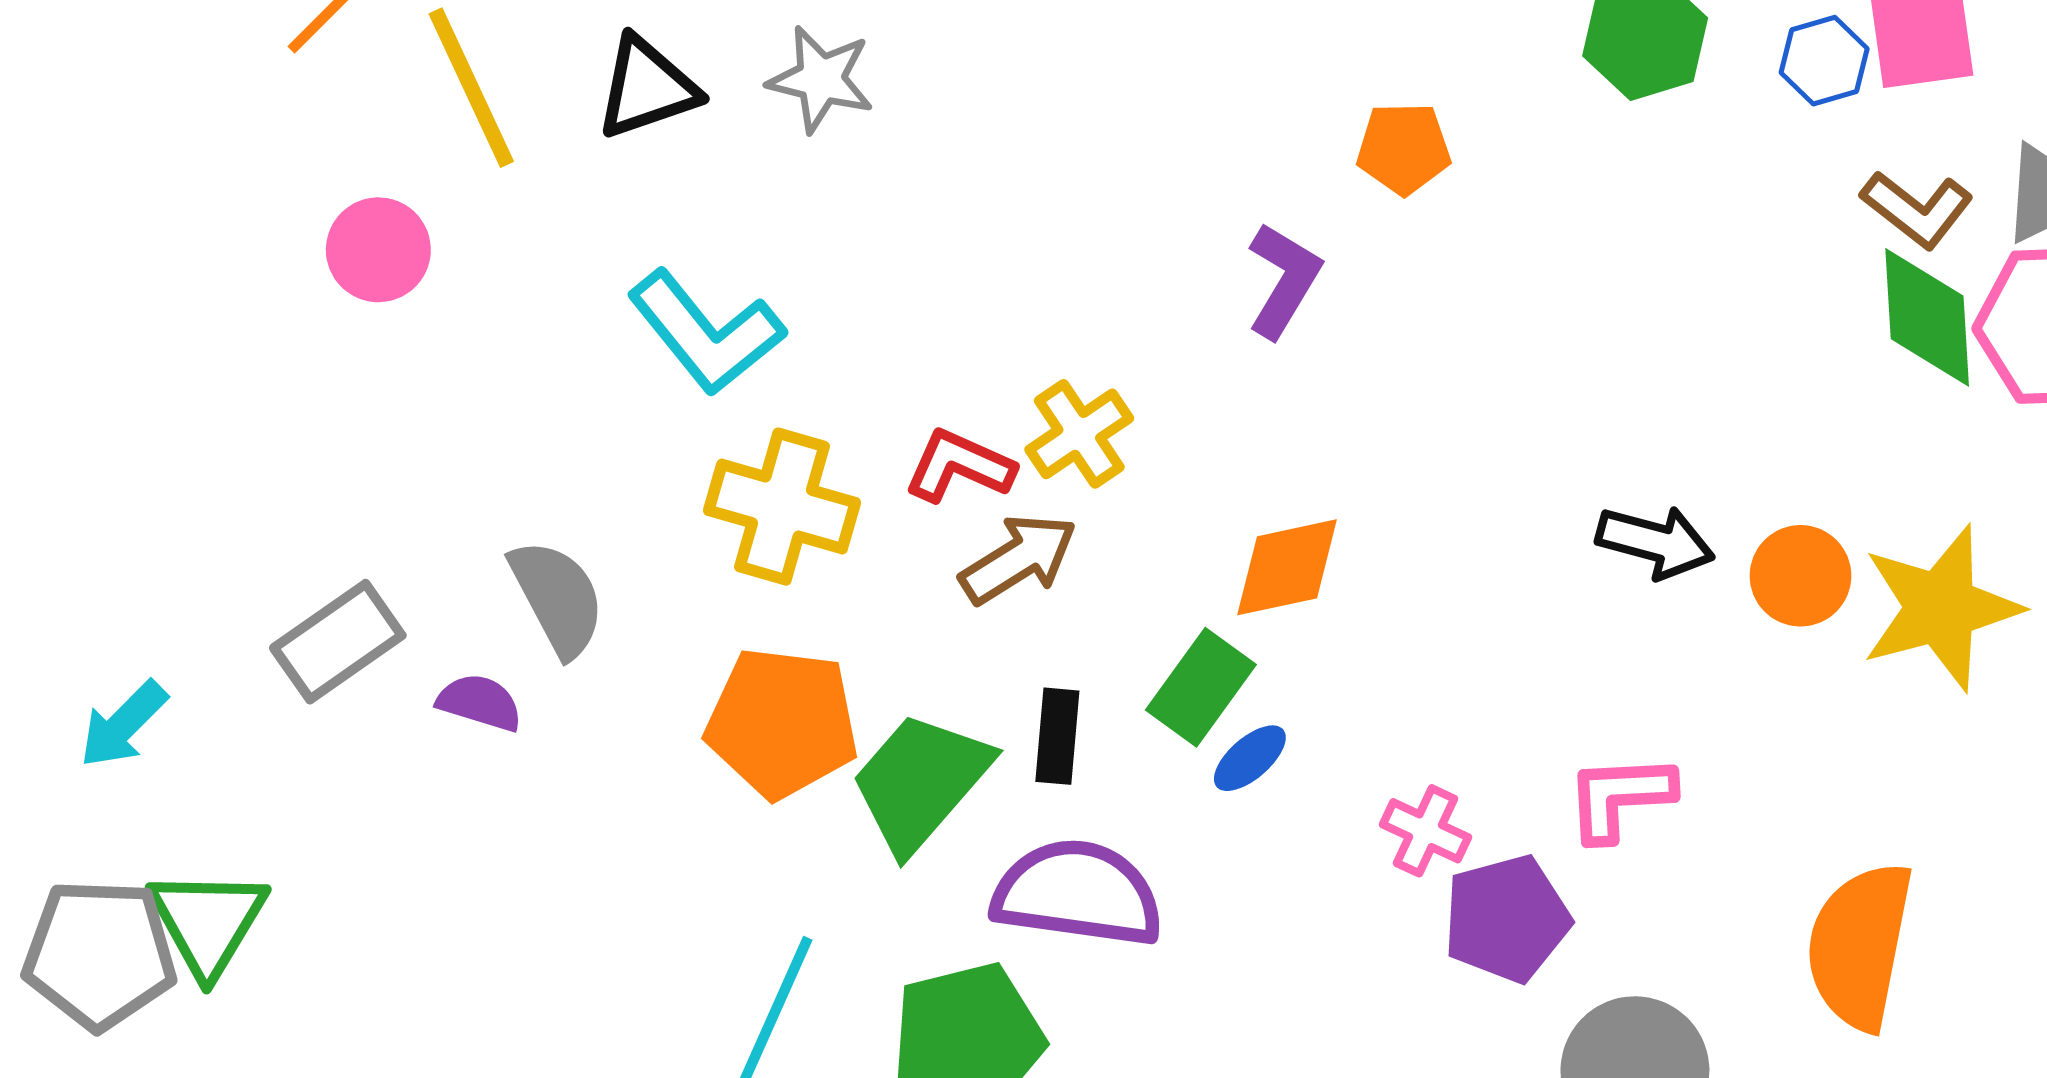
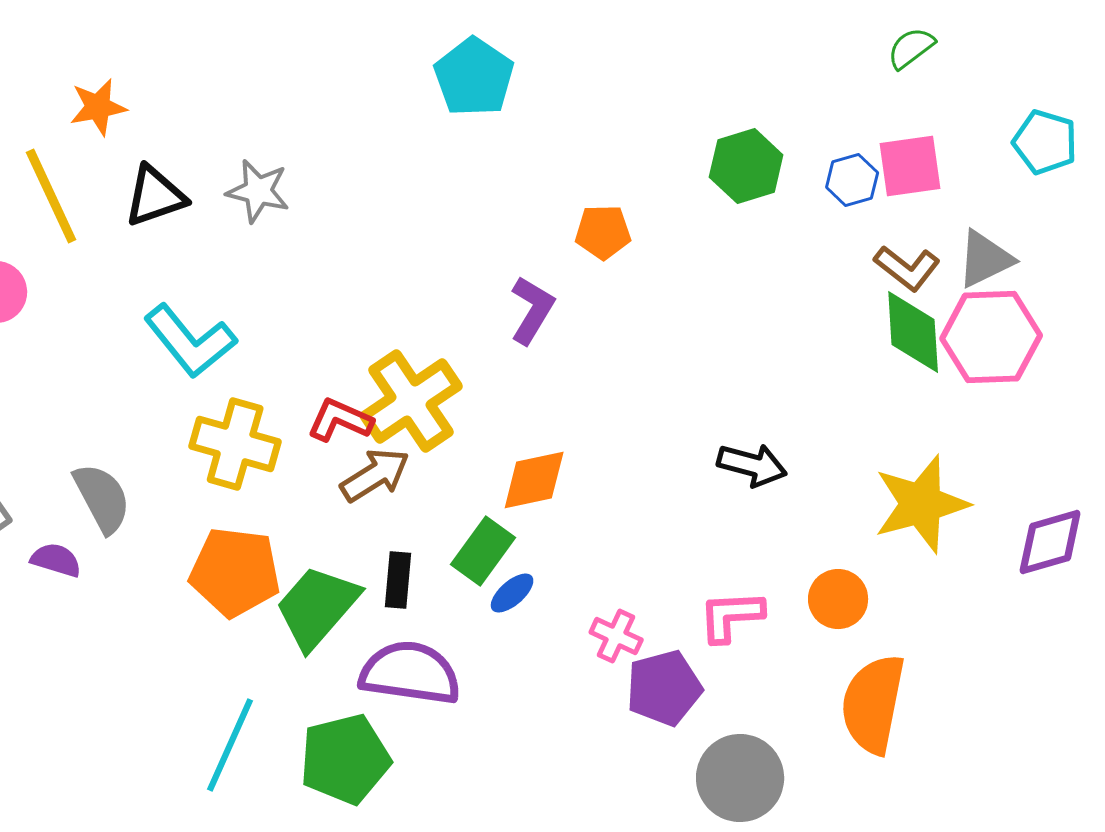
yellow cross: (1079, 434) -> (411, 401), size x1.6
orange circle: (1800, 576) -> (838, 599), moved

